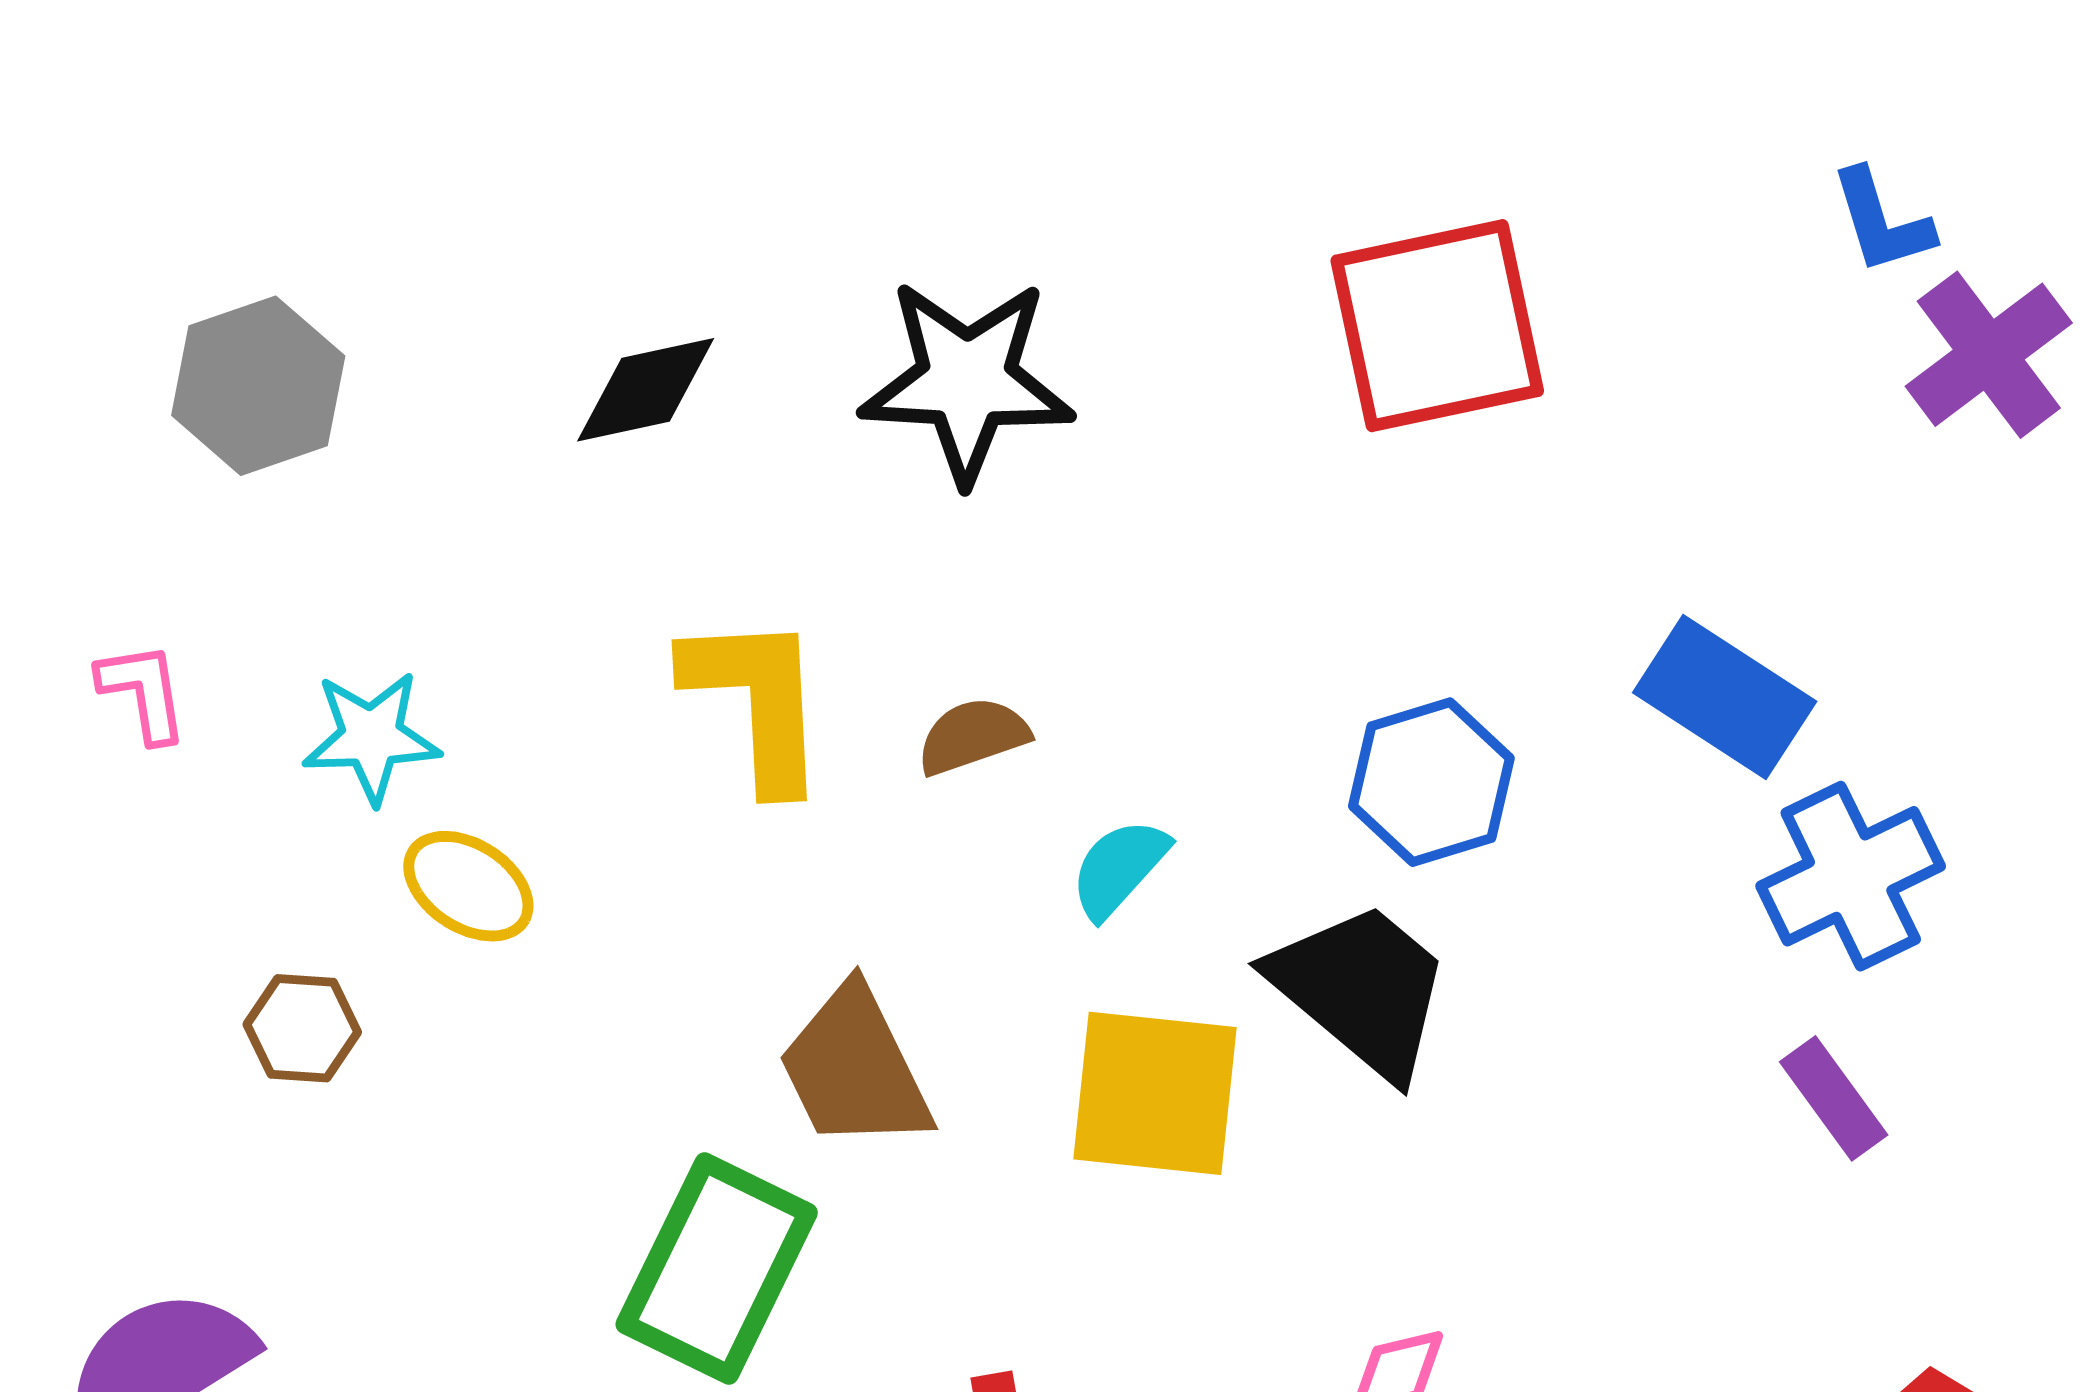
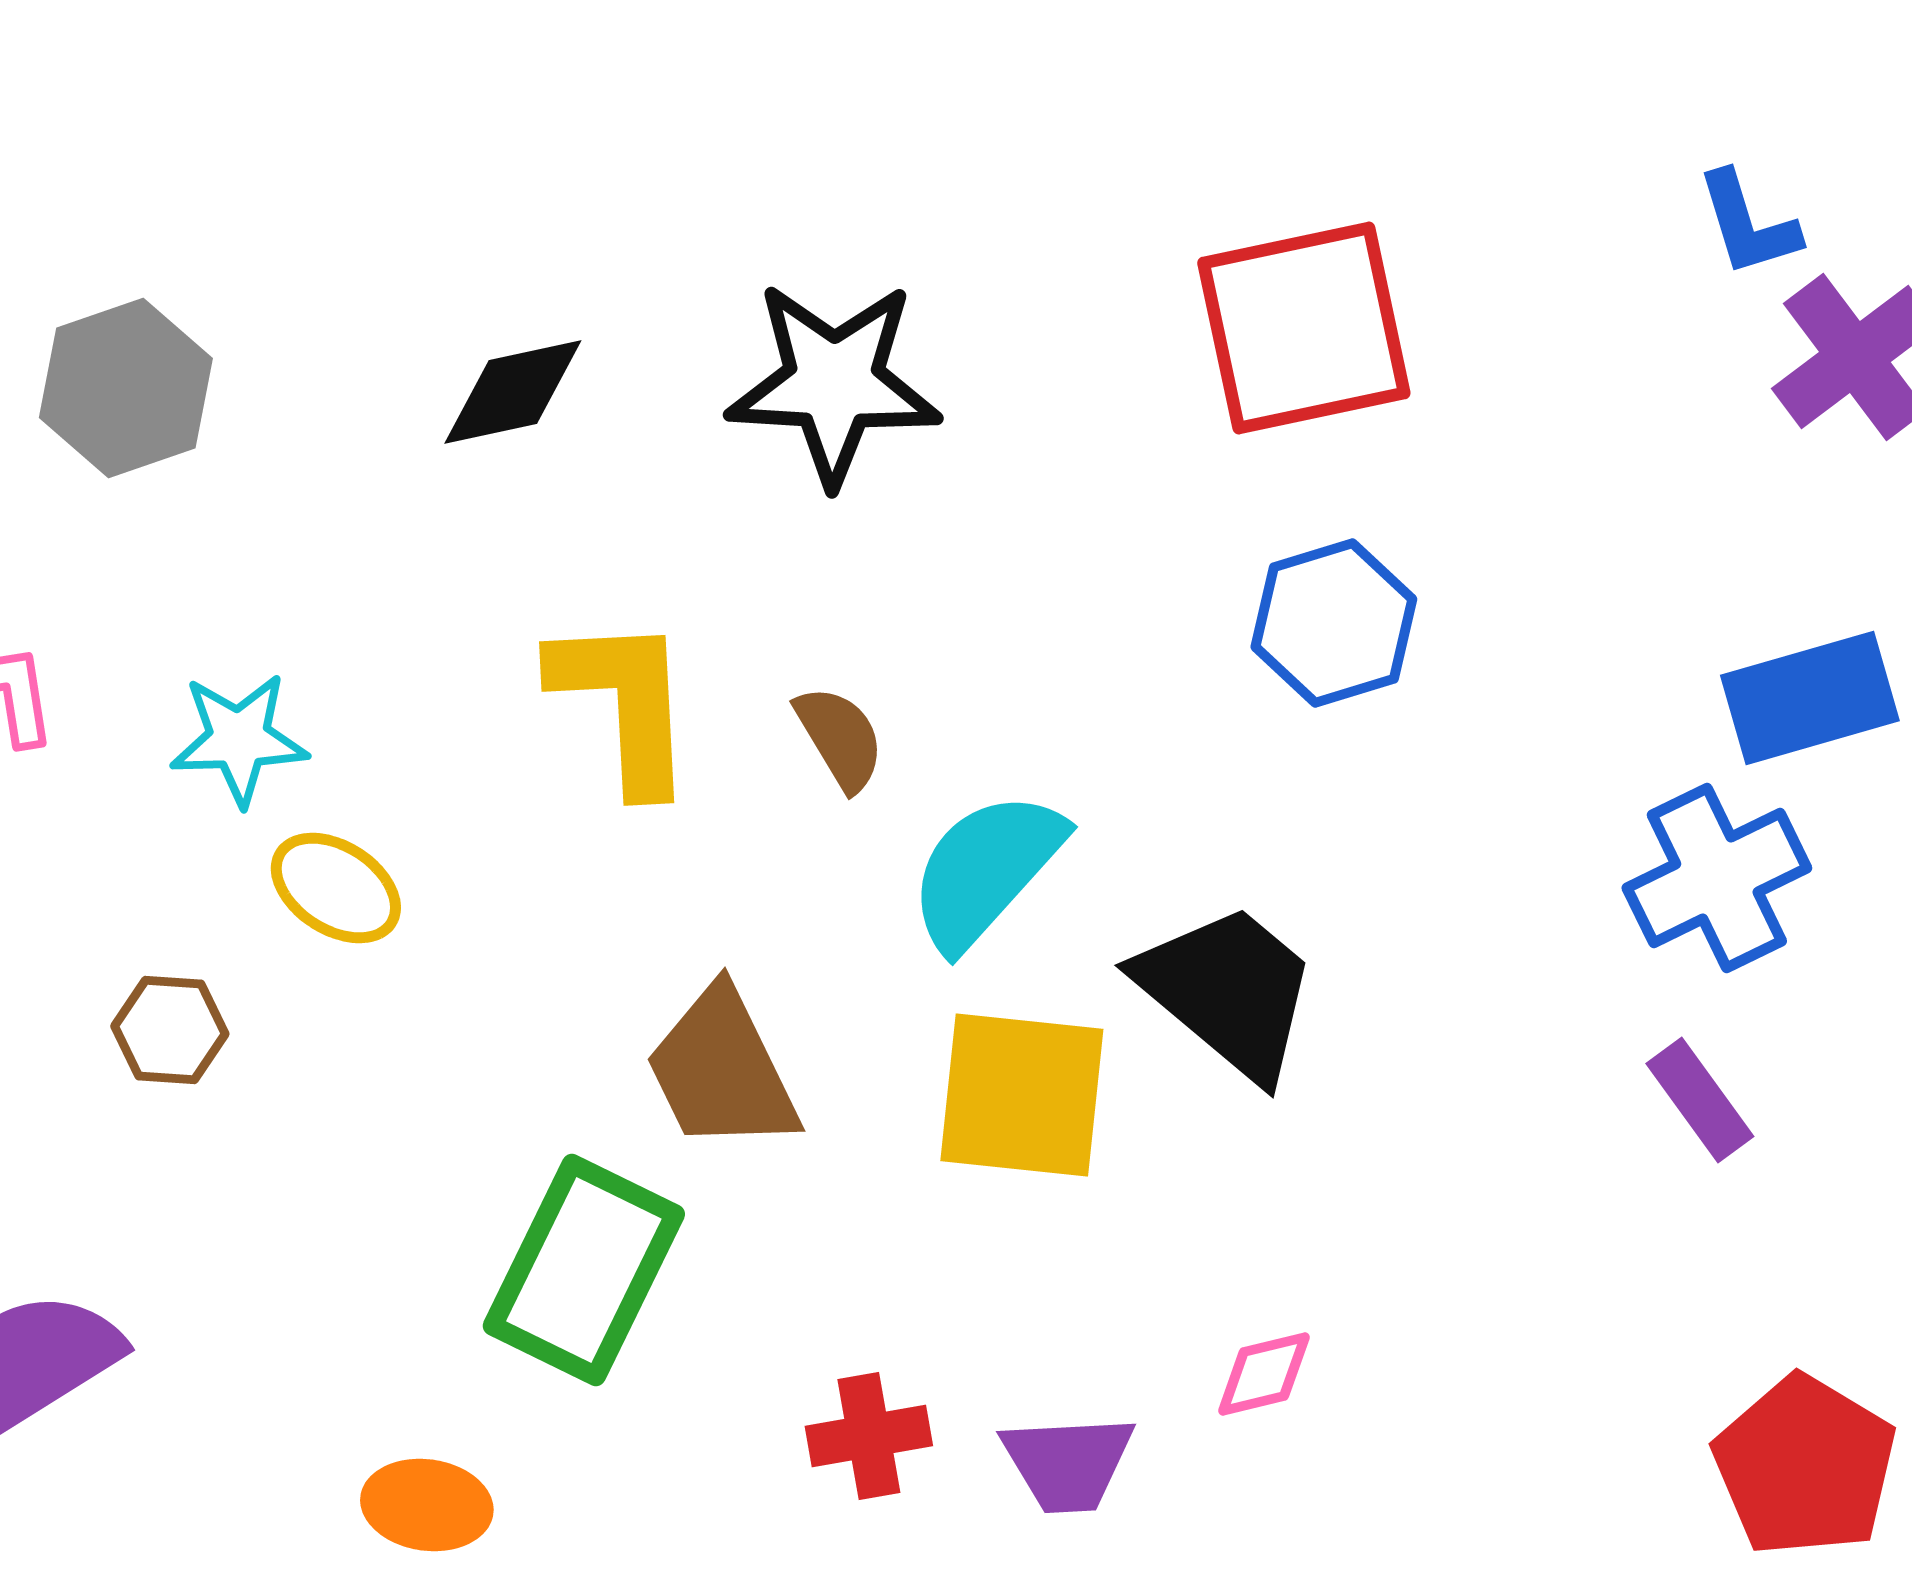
blue rectangle: (1725, 697) -> (1810, 698), moved, turned -49
brown semicircle: (973, 736) -> (840, 738), turned 78
blue hexagon: (1431, 782) -> (1334, 623), moved
cyan semicircle: (1119, 868) -> (986, 870), size x1.6

